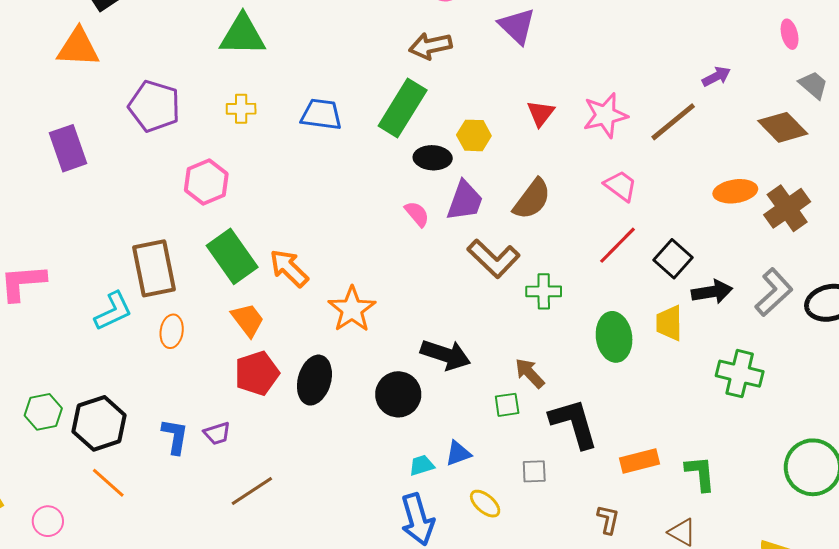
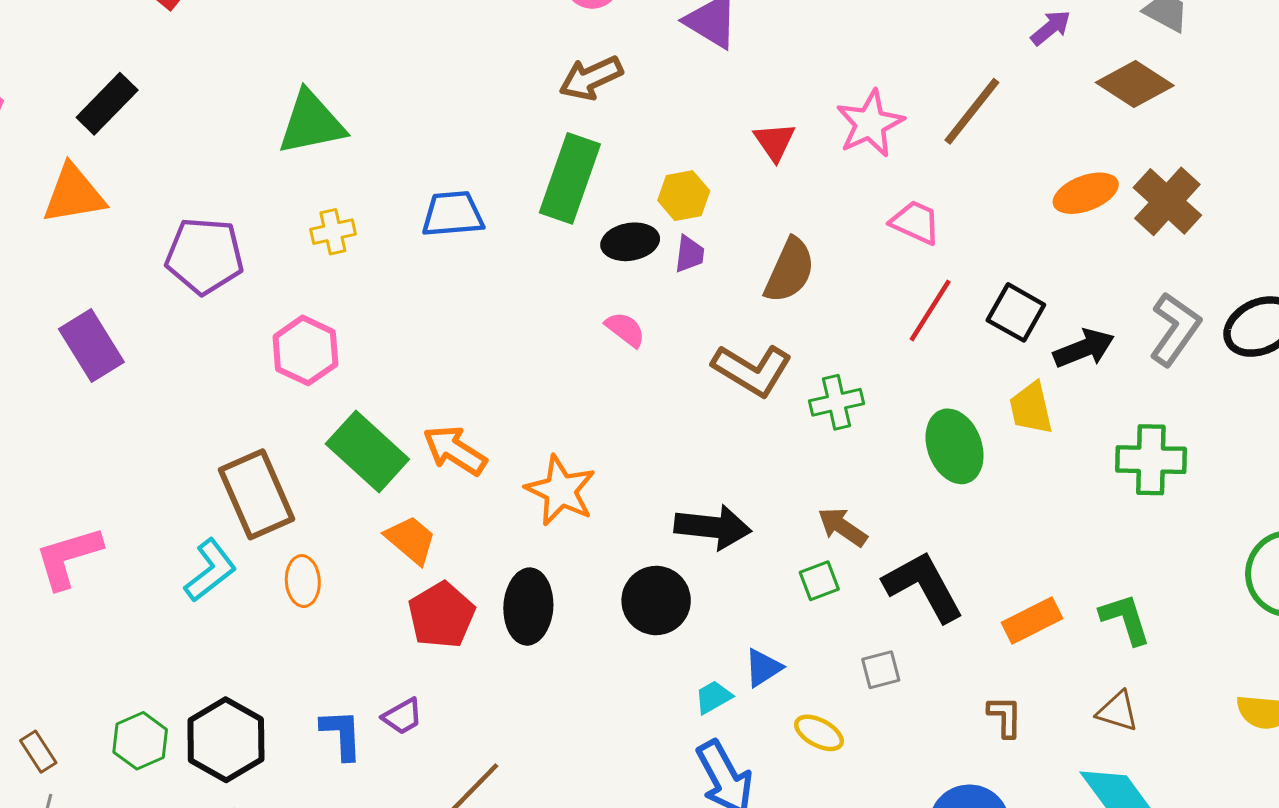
purple arrow: (716, 76) -> (1051, 28), moved
purple trapezoid: (465, 201) -> (689, 254), moved, size x0.6

